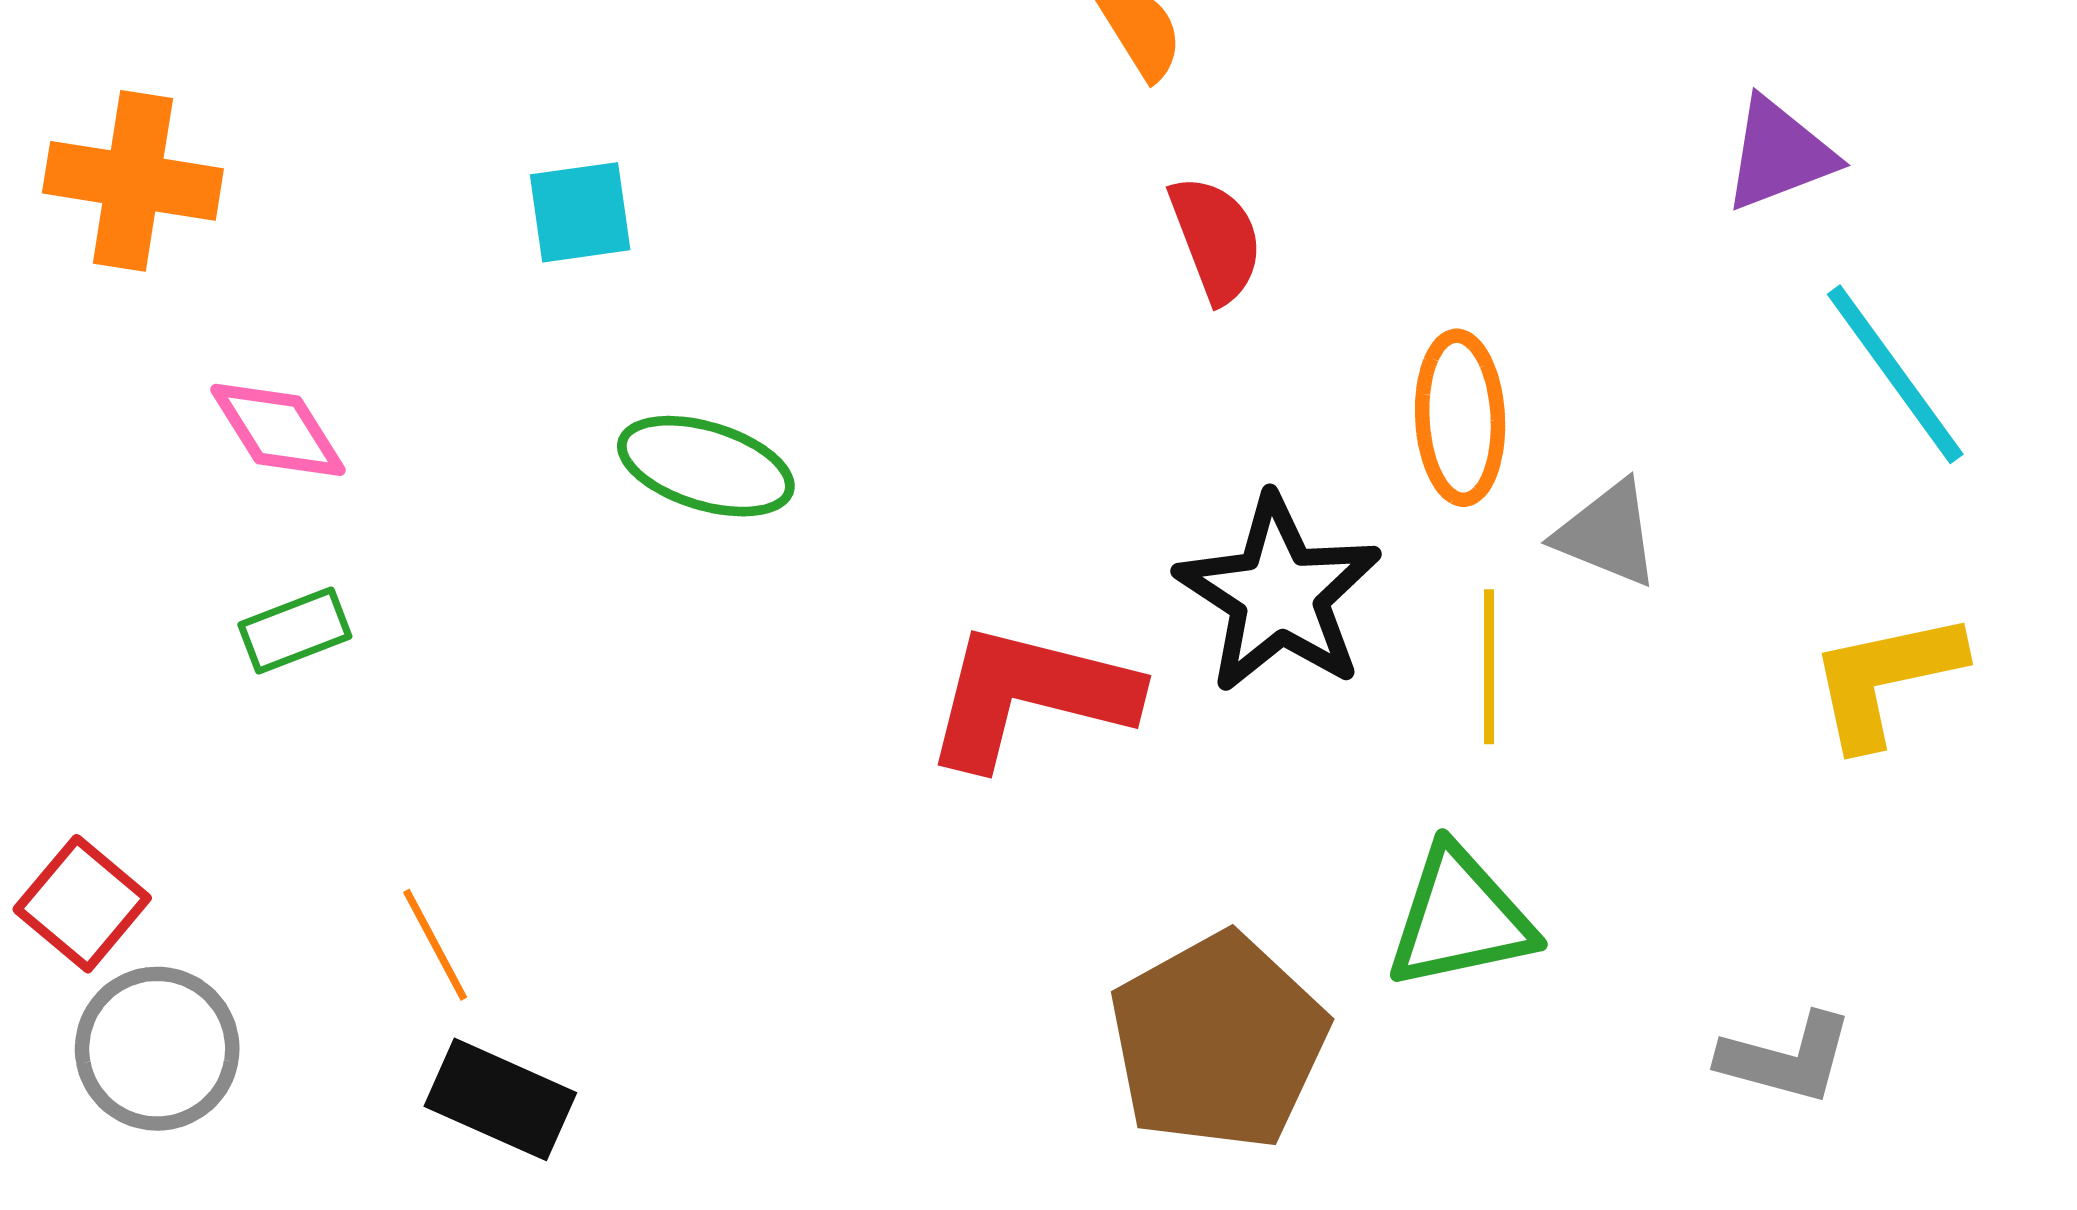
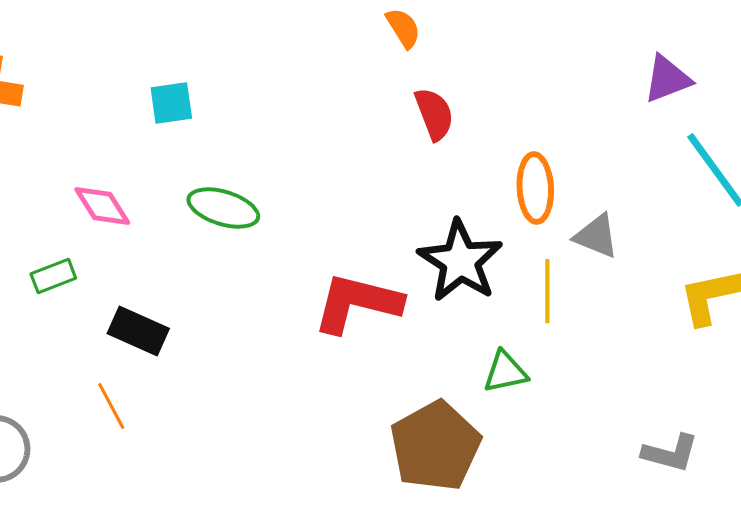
pink diamond: (278, 430) -> (102, 206), moved
green triangle: (1460, 918) -> (505, 372), moved, size x0.7
black rectangle: (500, 1099) -> (138, 331), moved

